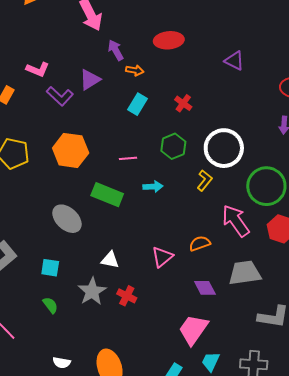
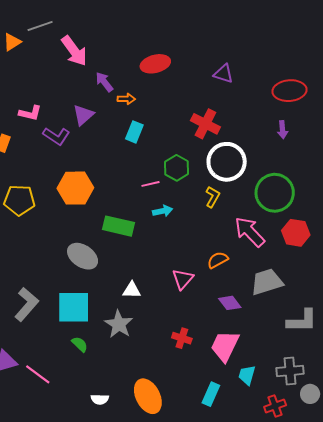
red cross: (183, 103) -> (205, 124), moved, size x1.6
pink line: (128, 158) -> (150, 184), moved
cyan square: (50, 268) -> (74, 307), size x1.8
red cross: (127, 296) -> (182, 338), moved

